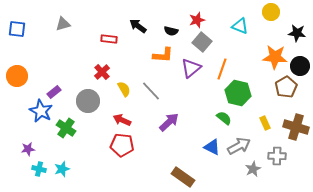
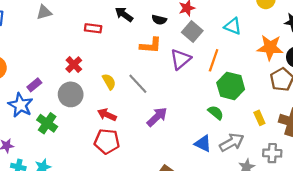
cyan triangle: (240, 26) -> (233, 26), moved
red cross: (102, 72) -> (74, 65), moved

